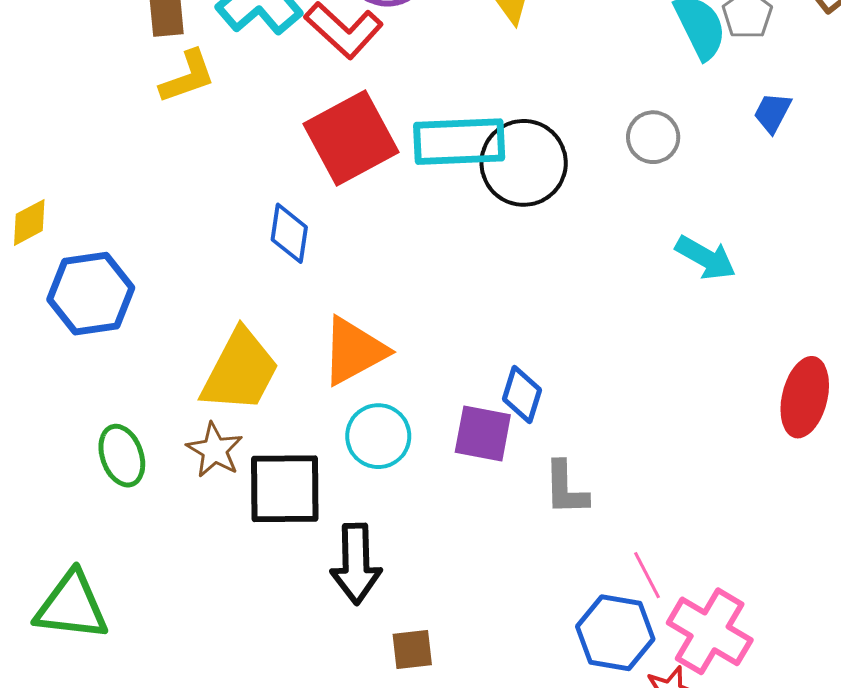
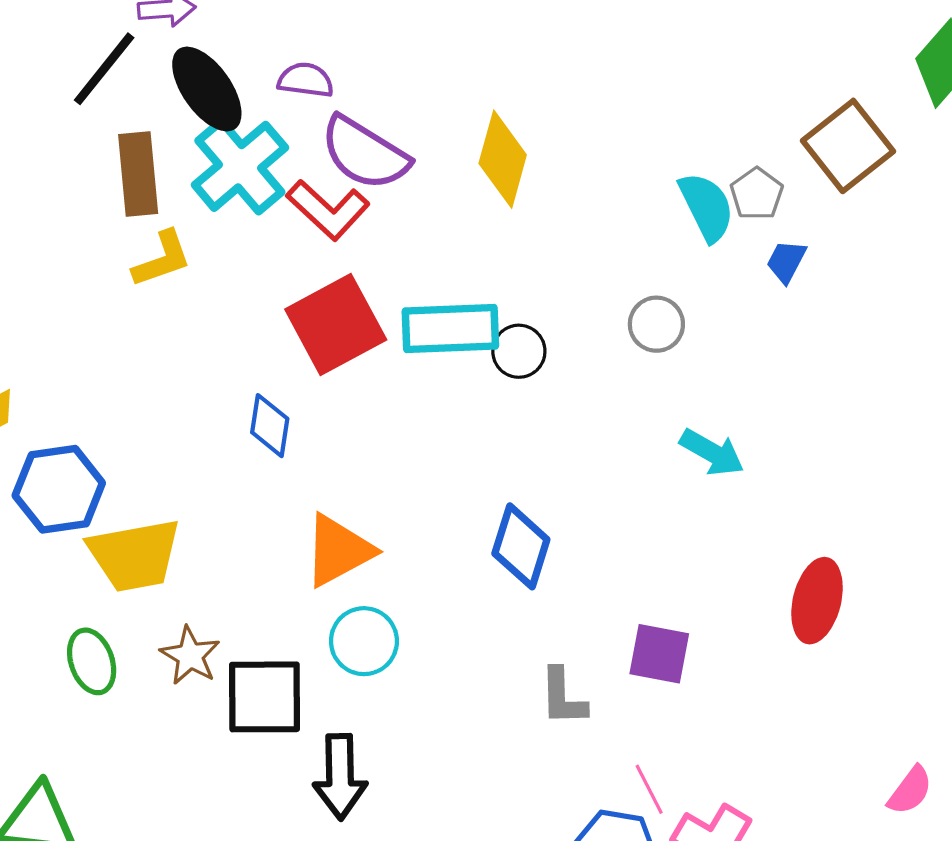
blue trapezoid: (772, 113) -> (786, 261), moved
black circle: (524, 163) -> (519, 351), size x0.6
yellow trapezoid: (240, 371) -> (134, 555), moved, turned 52
blue diamond: (522, 395) -> (521, 546), moved, size x1.4
purple square: (483, 433) -> (659, 654), moved

